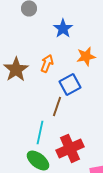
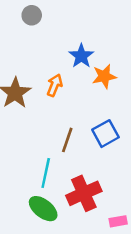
blue star: (63, 28) -> (81, 56), moved
blue square: (70, 84) -> (105, 134), moved

